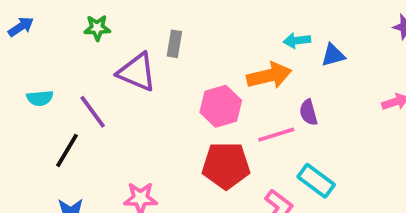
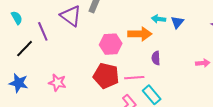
blue triangle: (333, 55) -> (177, 22), moved, turned -48
cyan semicircle: (40, 98) -> (17, 18), turned -128
pink line: (276, 135) -> (134, 78), moved

